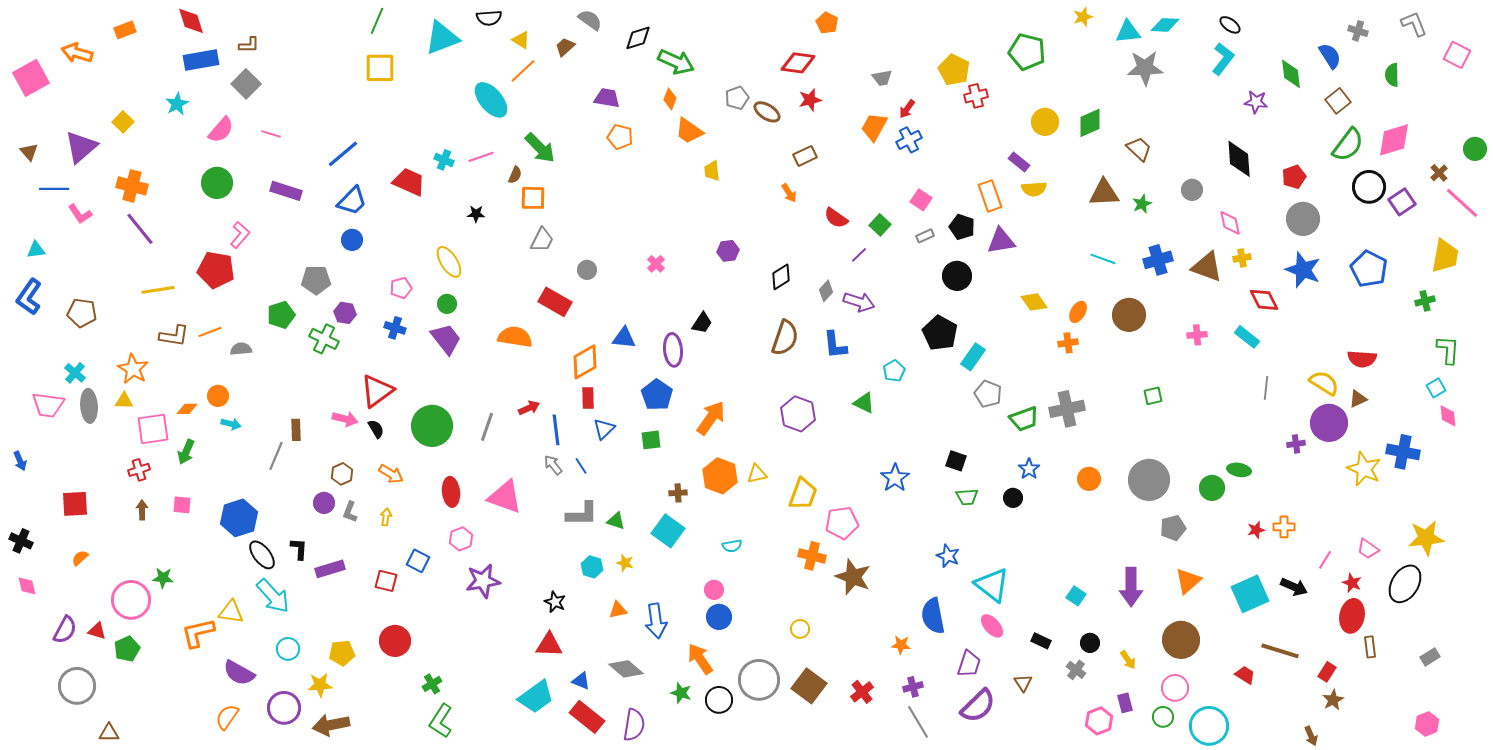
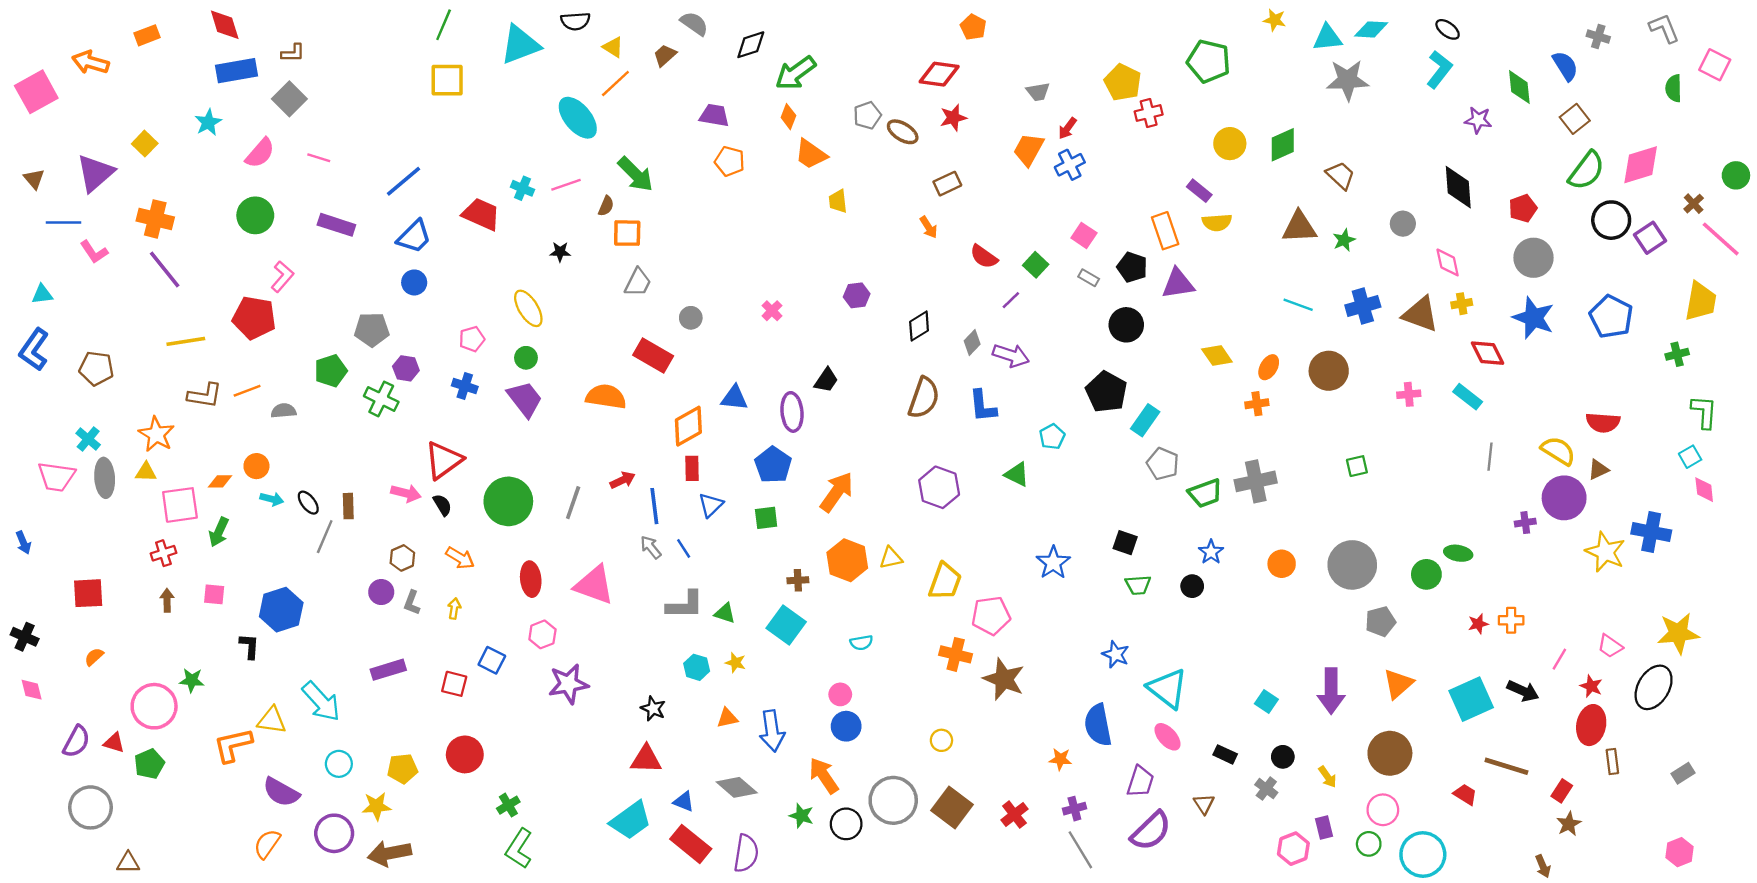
yellow star: (1083, 17) -> (1275, 20), turned 30
green arrow: (676, 62) -> (796, 73), turned 120
green semicircle: (1392, 75) -> (1674, 88), moved
gray rectangle: (925, 236) -> (1089, 278), turned 54
black L-shape: (299, 549) -> (249, 646), moved
black ellipse: (262, 555) -> (308, 503), moved, size x0.7

